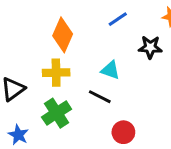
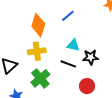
blue line: (118, 19) -> (68, 16), moved
black star: (150, 47) -> (91, 57), moved

